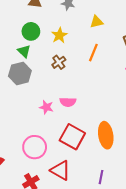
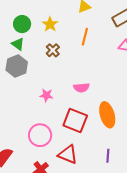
pink semicircle: (68, 102) -> (81, 88), moved

